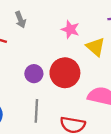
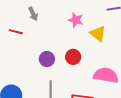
red circle: (65, 73) -> (73, 57), size x0.6

